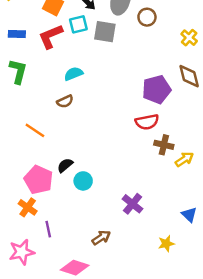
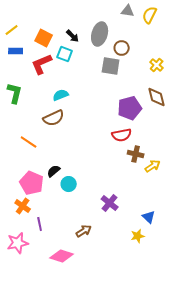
cyan square: (78, 24) -> (65, 54), turned 35
gray square: (105, 32) -> (111, 66), moved
blue rectangle: (17, 34) -> (16, 51), moved
brown semicircle: (65, 101) -> (54, 118), size x1.5
blue triangle: (189, 215) -> (149, 217), moved

